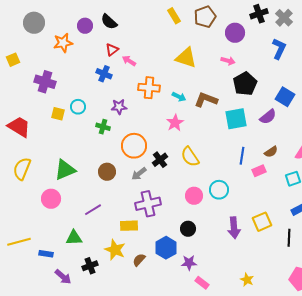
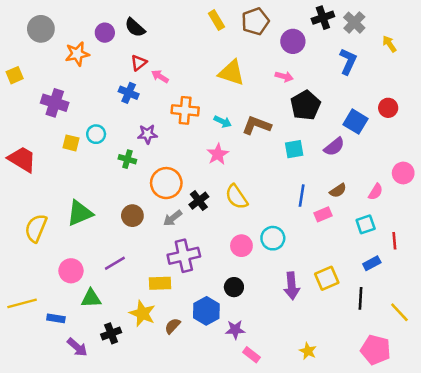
cyan square: (236, 119) -> (294, 149), size x0.7
yellow semicircle: (22, 169) -> (36, 228), moved
pink circle: (51, 199) -> (71, 271), moved

